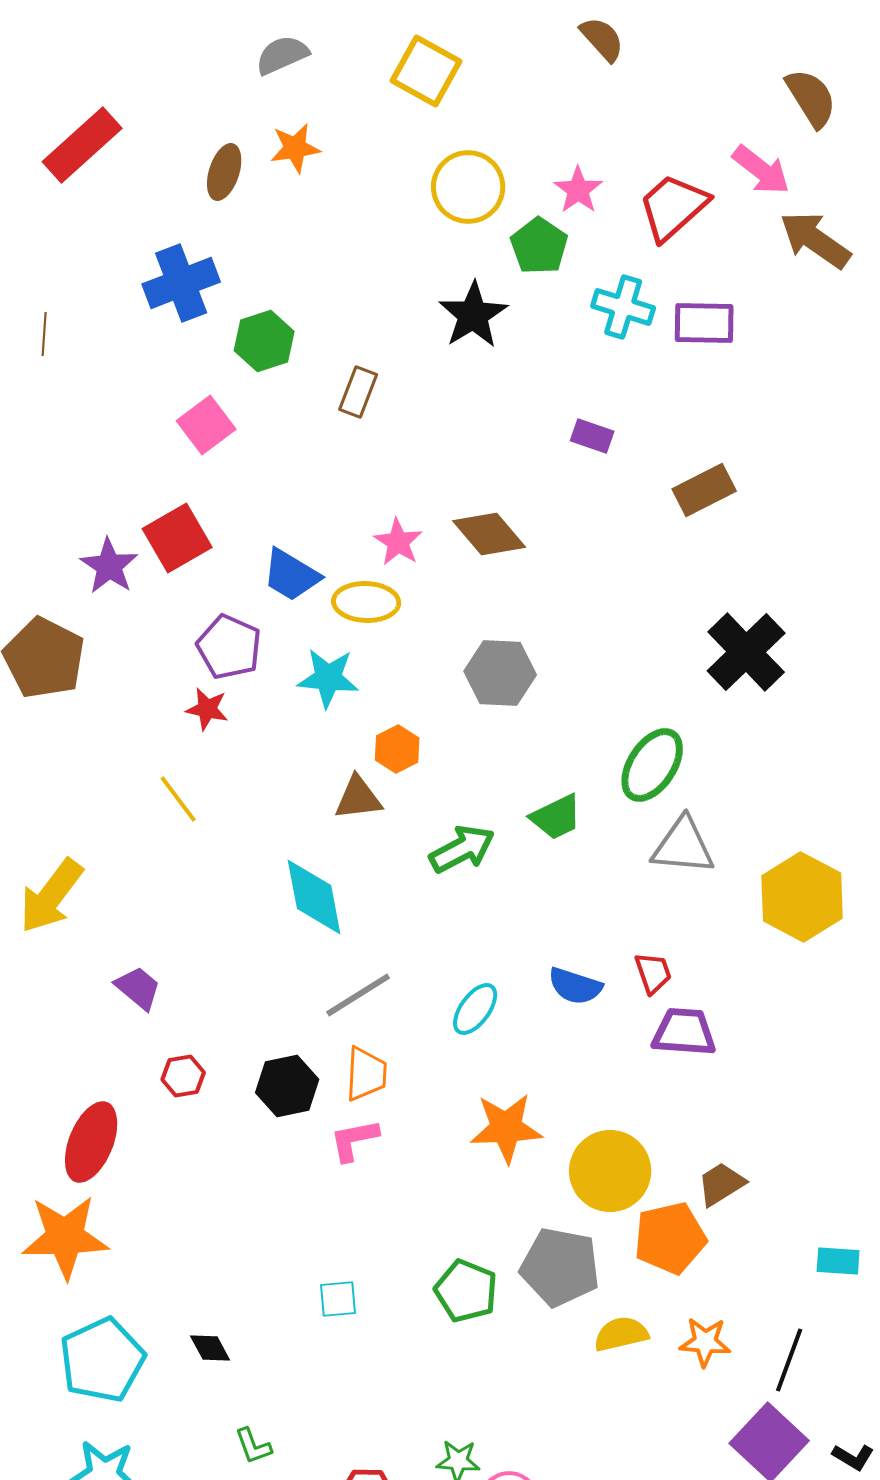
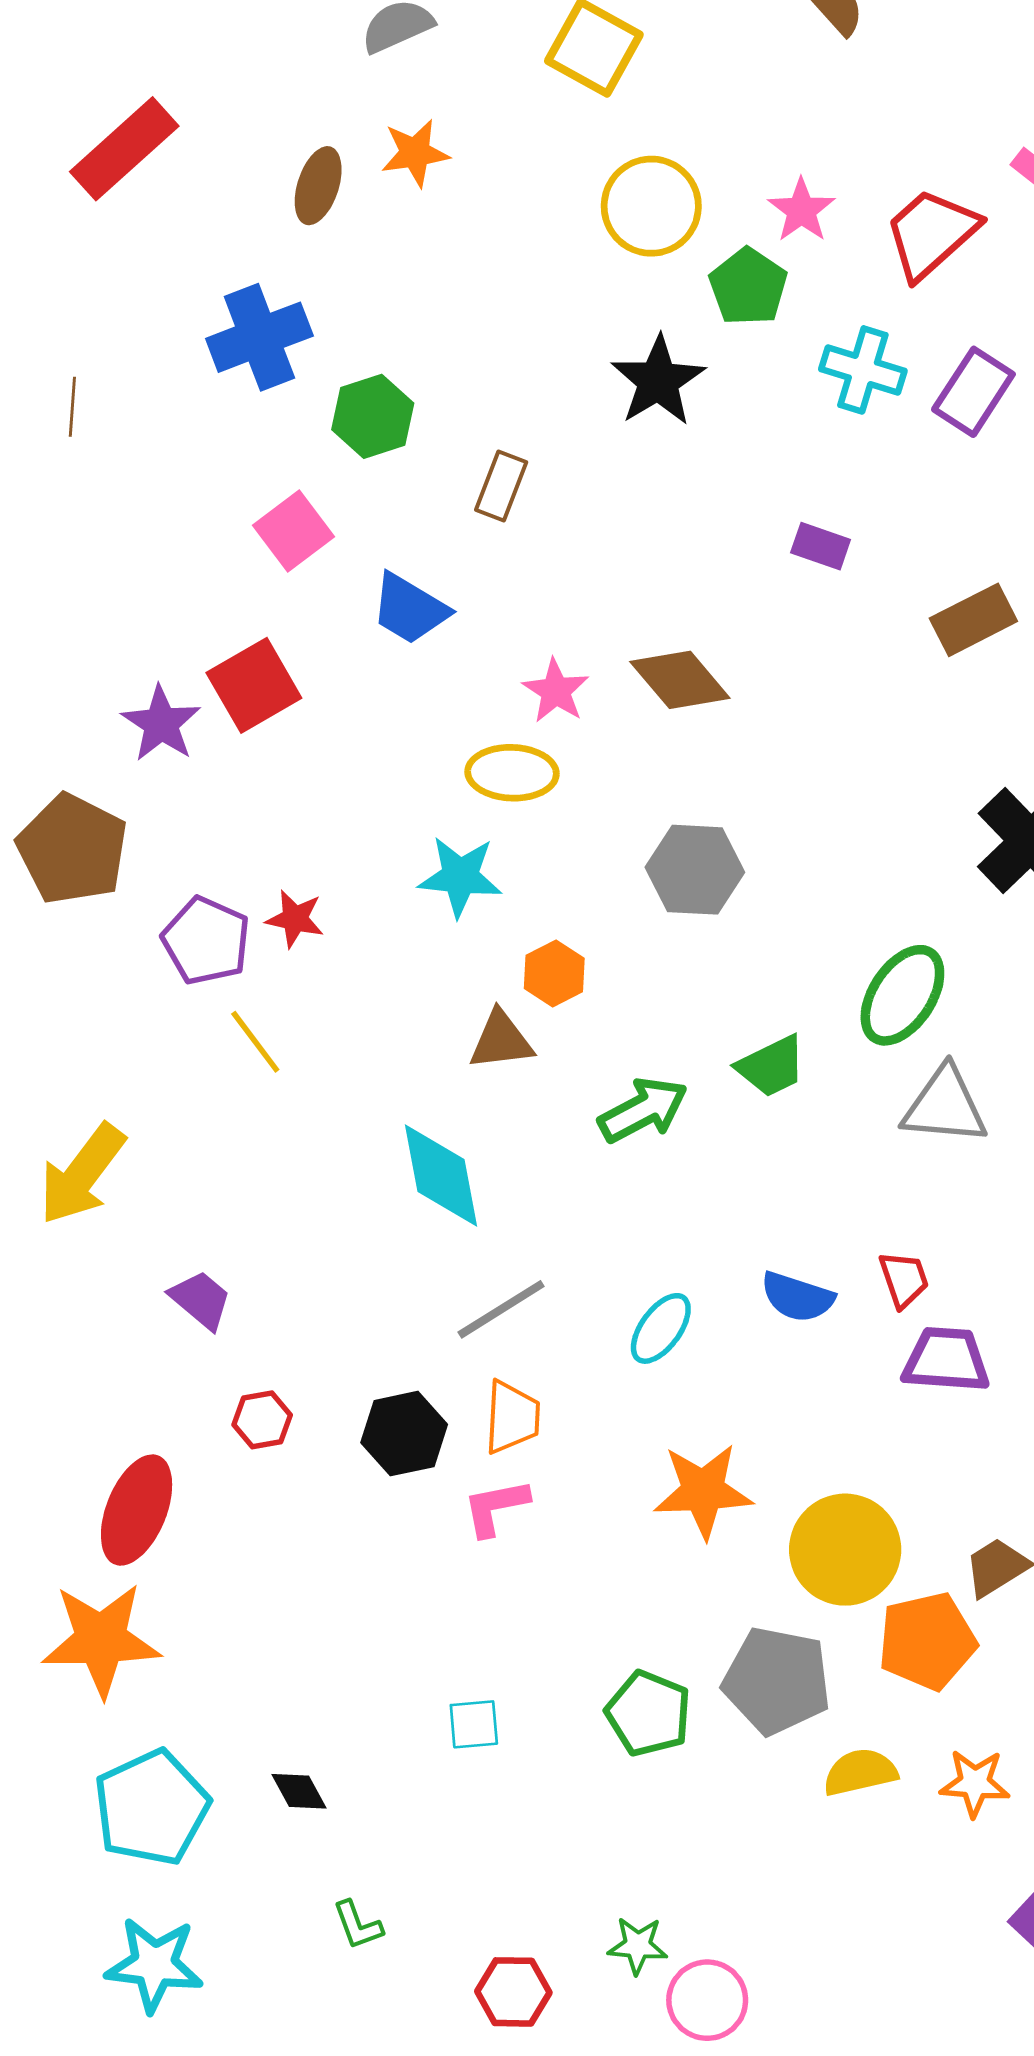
purple rectangle: (704, 323) -> (973, 392), turned -58
blue trapezoid: (291, 575) -> (410, 609), moved
purple pentagon: (229, 647) -> (206, 941), moved

